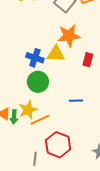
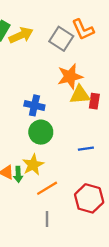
yellow triangle: (56, 54) -> (80, 95), moved
orange line: (40, 120) -> (47, 188), moved
red hexagon: (58, 145) -> (89, 198), moved

